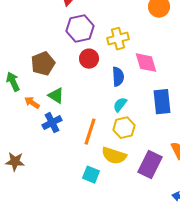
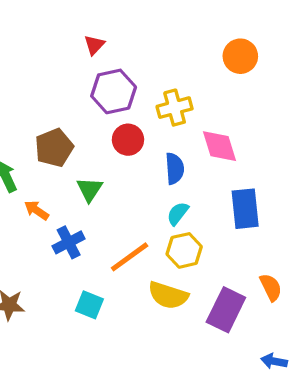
green triangle: (56, 96) -> (89, 189), moved, turned 30
orange line: (90, 132) -> (130, 257), turned 36
cyan square: (91, 175) -> (89, 305), moved

